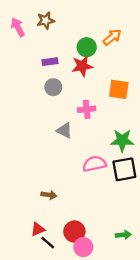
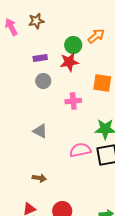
gray triangle: (64, 130) -> (40, 131), moved

